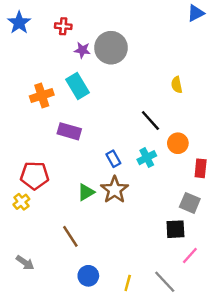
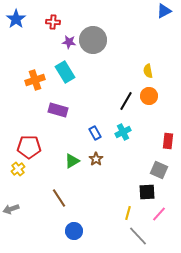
black line: (150, 121) -> (126, 101), turned 72
orange circle: (178, 143) -> (149, 96), moved
brown star: (115, 190) -> (96, 159), size x0.6
gray arrow: (25, 263) -> (11, 209), moved, turned 126
yellow line: (128, 283) -> (128, 213), moved

